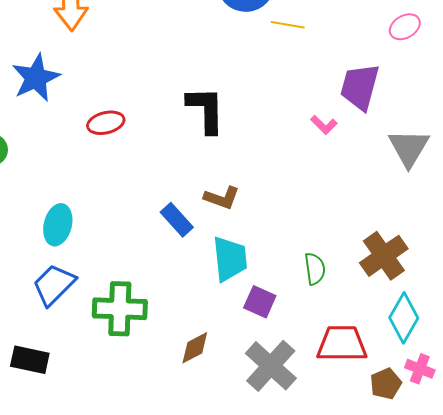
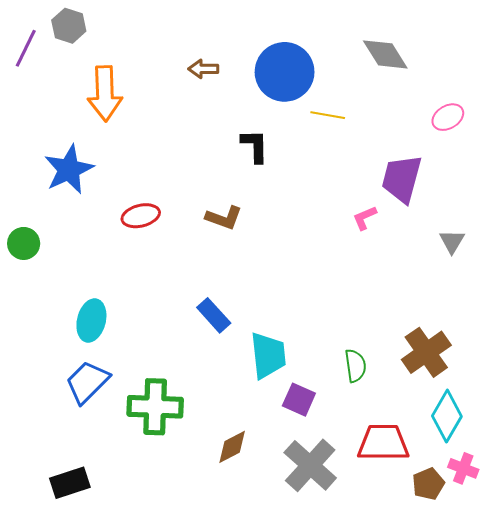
black L-shape: (206, 110) -> (255, 146), moved, size x0.7
pink L-shape: (324, 125) -> (365, 218), turned 112
gray triangle: (409, 148) -> (452, 241), size x0.6
brown L-shape: (222, 198) -> (224, 218), moved
black rectangle: (30, 360) -> (70, 483), moved, turned -30

